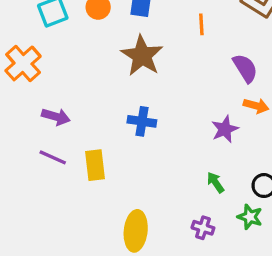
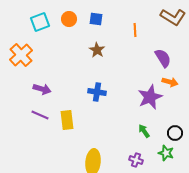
brown star: (142, 56) -> (97, 50), size x0.6
purple star: (225, 129) -> (150, 97), size x1.4

